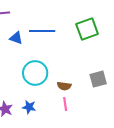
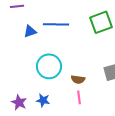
blue triangle: (16, 38) -> (30, 31), turned -40

